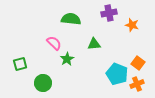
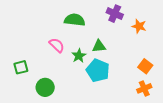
purple cross: (109, 13) -> (115, 14), turned 35
green star: (67, 59) -> (79, 56), moved
cyan pentagon: (117, 74) -> (98, 70), moved

